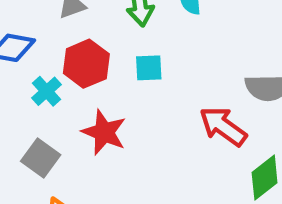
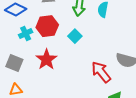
cyan square: (149, 68) -> (75, 36), turned 32
gray square: (41, 158) -> (14, 63), turned -30

